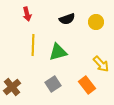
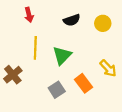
green triangle: (58, 52) -> (62, 55), turned -30
orange rectangle: (87, 85) -> (83, 83), moved
brown cross: (12, 87) -> (13, 75), moved

